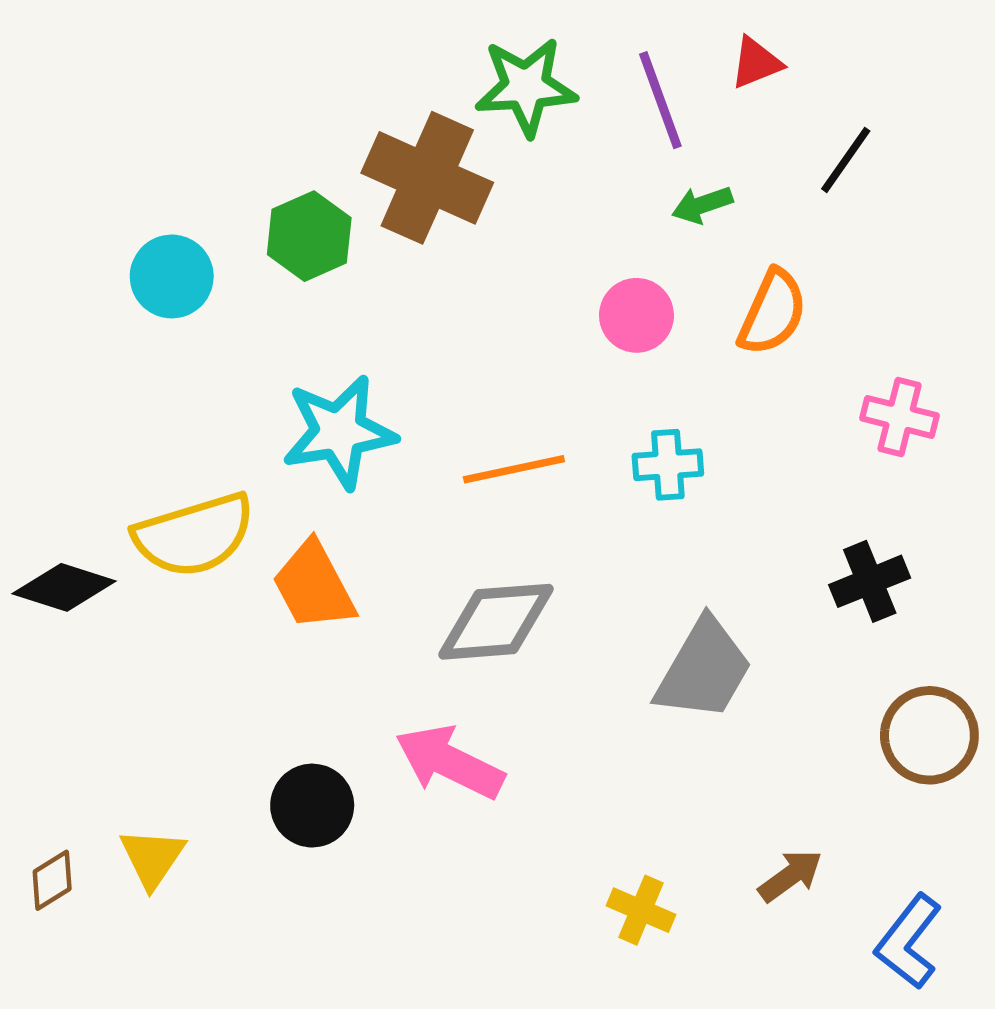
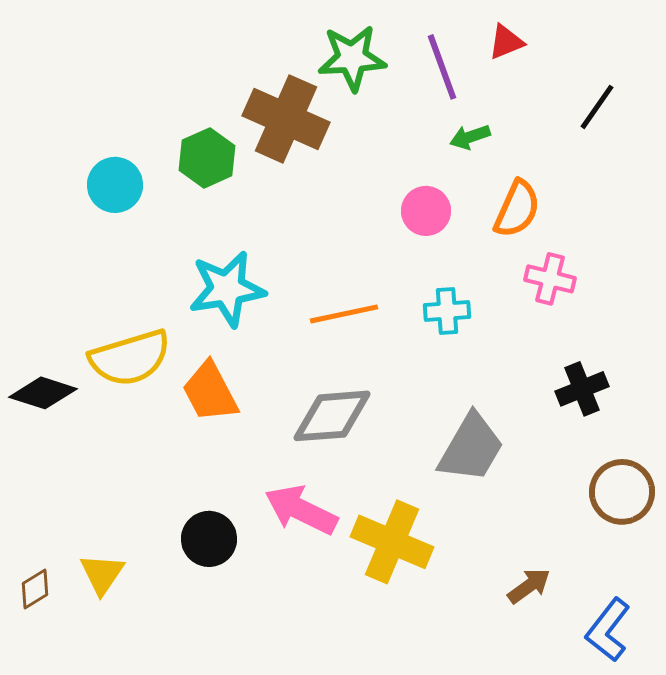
black line: (846, 160) -> (597, 107), moved
pink cross: (900, 417) -> (550, 279), moved
yellow cross: (641, 910) -> (392, 542), moved, size x1.8

